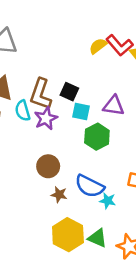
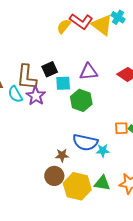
black square: (69, 92) -> (50, 69), turned -35
brown circle: (48, 166) -> (54, 176), moved

